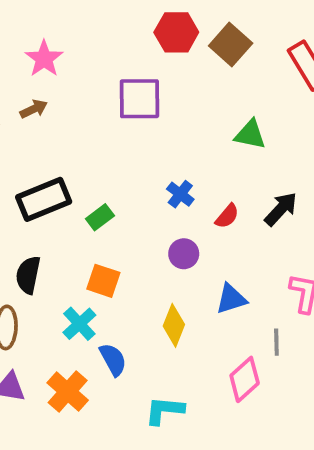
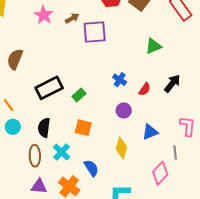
brown arrow: (34, 109) -> (72, 18), moved
green triangle: (250, 135) -> (153, 46), turned -30
cyan cross: (79, 324) -> (62, 152), moved

